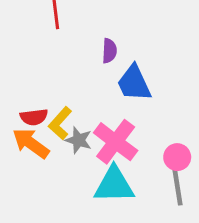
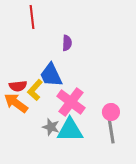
blue trapezoid: (134, 83) -> (51, 75), moved
gray star: (79, 140) -> (51, 127), moved

